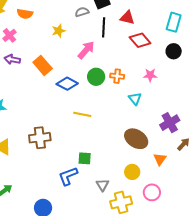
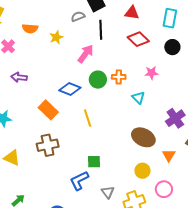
orange semicircle: (25, 14) -> (30, 29), moved
red triangle: (127, 18) -> (132, 13), moved
purple arrow: (12, 59) -> (19, 77), moved
orange rectangle: (43, 65) -> (48, 110), moved
yellow line: (82, 114) -> (88, 118), turned 66
gray triangle: (102, 185) -> (108, 192), moved

